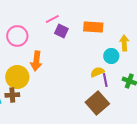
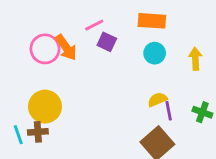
orange rectangle: (93, 27) -> (152, 21), moved
cyan circle: (111, 56) -> (155, 53), moved
orange arrow: (36, 61) -> (66, 48), moved, turned -42

